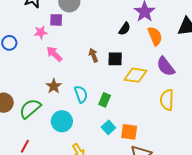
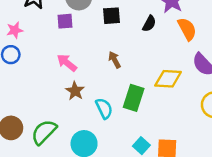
pink star: (41, 32) -> (15, 30), moved
black square: (115, 59) -> (111, 16), moved
brown star: (54, 86) -> (75, 91), moved
green rectangle: (105, 100) -> (134, 98), moved, size x1.5

